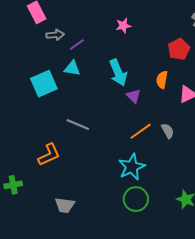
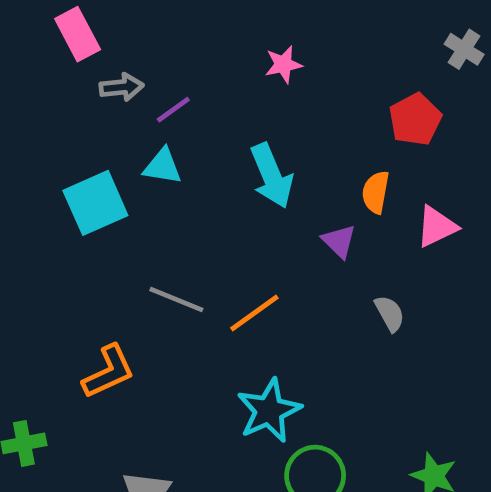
purple triangle: (134, 96) -> (339, 241), moved
orange line: (141, 131) -> (254, 313), moved
cyan star: (132, 167) -> (269, 411), moved

